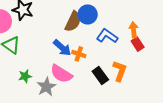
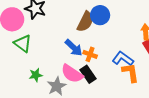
blue L-shape: (107, 36) -> (123, 59), moved
orange L-shape: (120, 71) -> (130, 73), turned -30
black rectangle: (100, 76) -> (88, 74), moved

